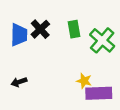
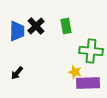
green cross: (102, 40) -> (91, 51), moved, turned -35
black arrow: (19, 82) -> (17, 73), turned -32

